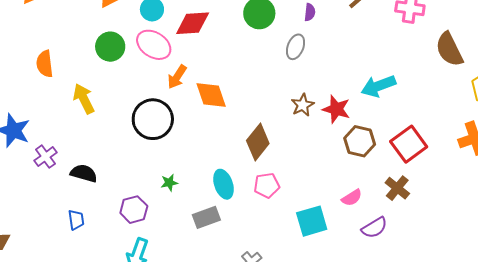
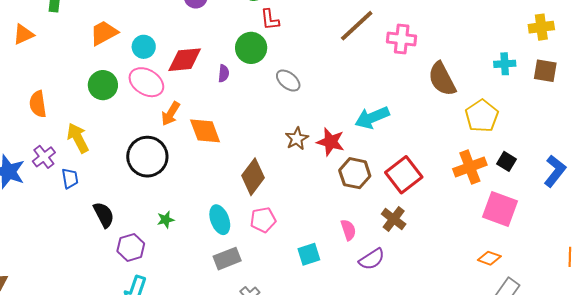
purple semicircle: (310, 12) -> (224, 73), moved
gray ellipse: (296, 47) -> (288, 81), turned -70
purple cross: (46, 157) -> (44, 157), moved
black semicircle: (84, 173) -> (104, 215), moved, turned 48
pink semicircle: (352, 198) -> (348, 230), turned -75
gray rectangle: (206, 217) -> (227, 259), moved
blue trapezoid: (76, 220) -> (70, 178), moved
cyan square: (312, 221) -> (309, 254), size x0.7

